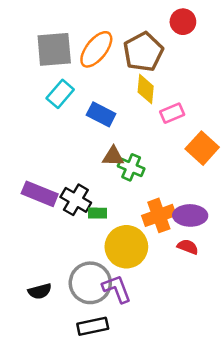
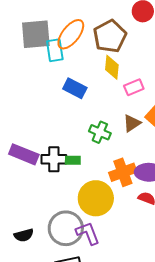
cyan rectangle: (60, 94) -> (55, 50), moved, turned -50
brown triangle: (113, 156) -> (132, 123), moved, turned -36
black cross: (76, 200) -> (54, 159), turned -30
green rectangle: (97, 213) -> (73, 160), moved

